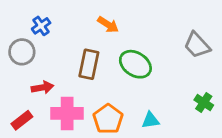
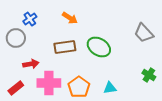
orange arrow: (108, 25) -> (70, 18), moved
brown rectangle: (89, 64) -> (65, 47), turned 70

